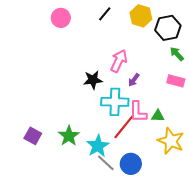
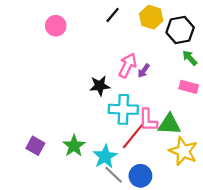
pink circle: (61, 18) -> (56, 26), moved
purple arrow: (134, 80) -> (144, 71), moved
green triangle: (158, 116) -> (169, 124), size x1.6

